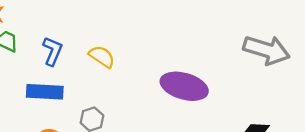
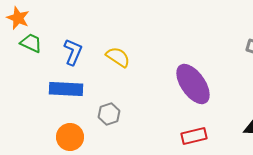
purple ellipse: (184, 86) -> (193, 84), turned 39

